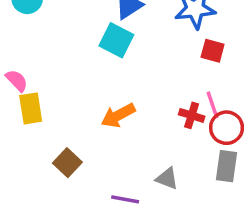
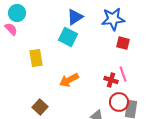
pink semicircle: (17, 80) -> (11, 29), moved
yellow rectangle: (31, 108) -> (36, 58), moved
red circle: (227, 128) -> (119, 102), moved

